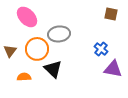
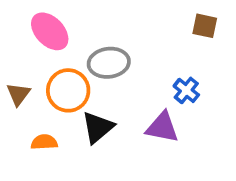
black triangle: (53, 69) -> (98, 127), turned 36
purple triangle: (113, 69) -> (162, 127), moved

